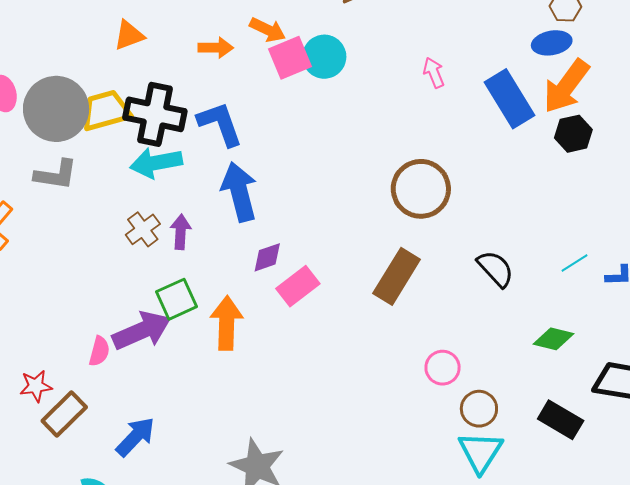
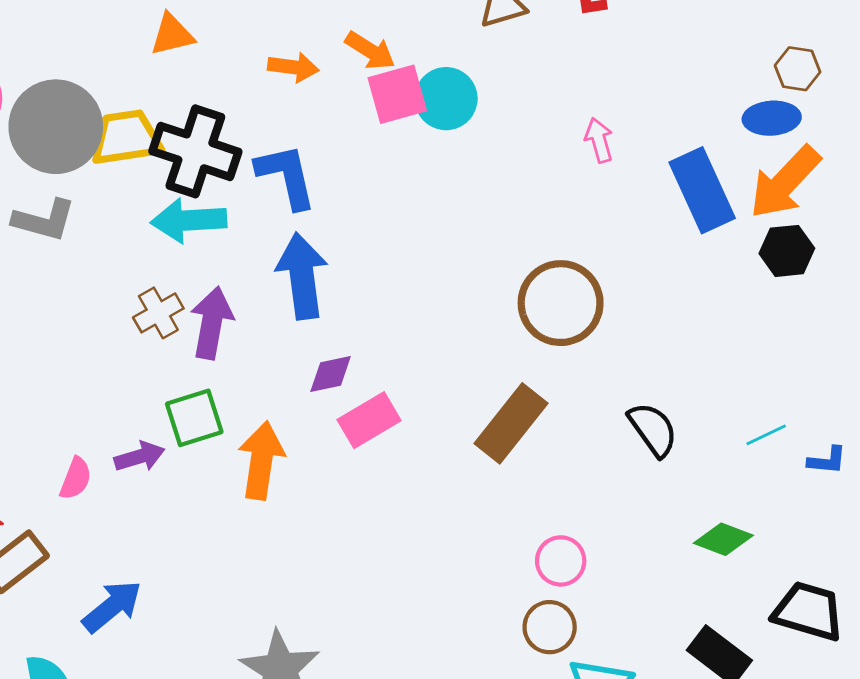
purple arrow: (181, 232) -> (212, 323), size x1.4
purple arrow: (142, 331) -> (139, 457), size x0.6
brown circle: (479, 409) -> (550, 627), moved

